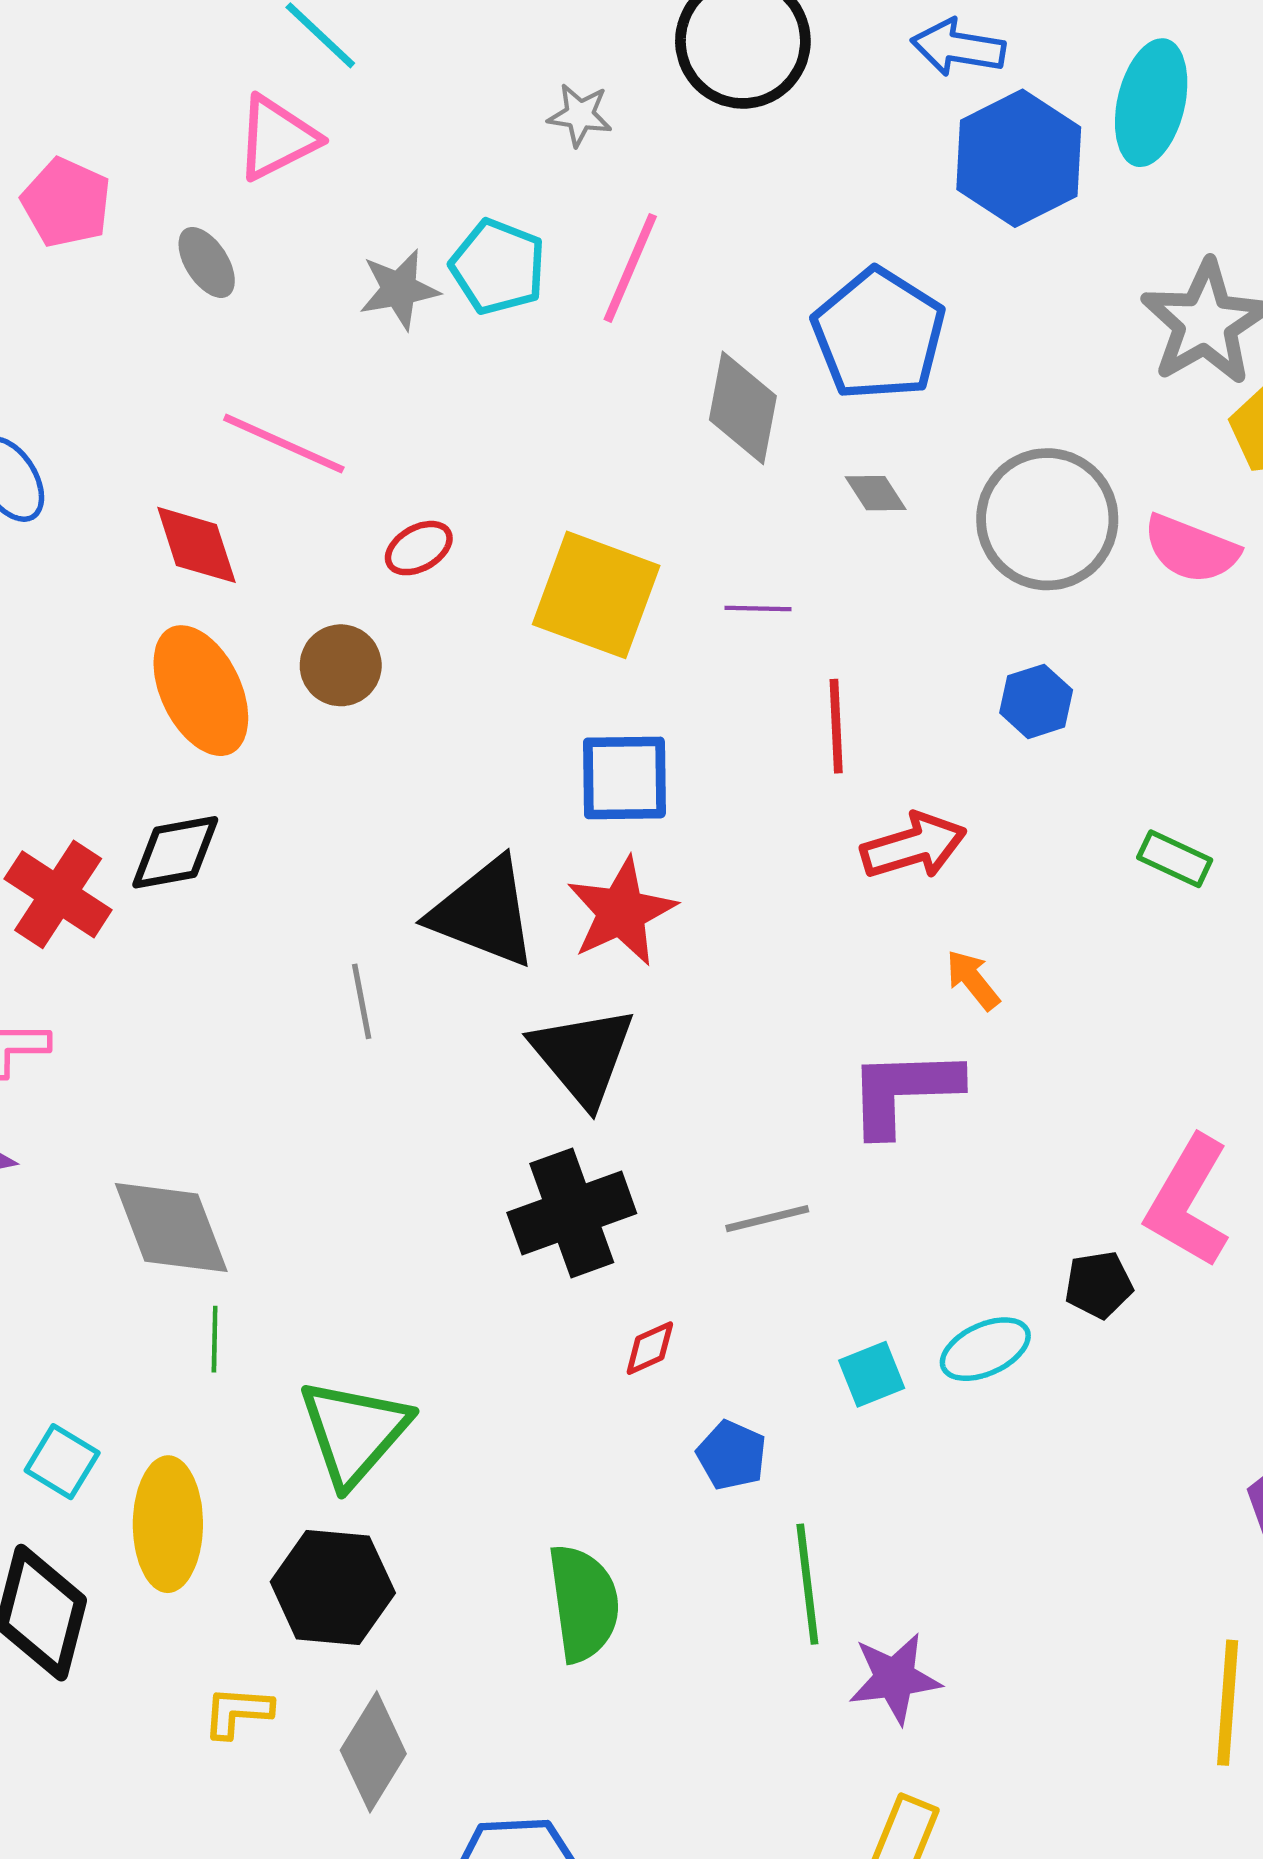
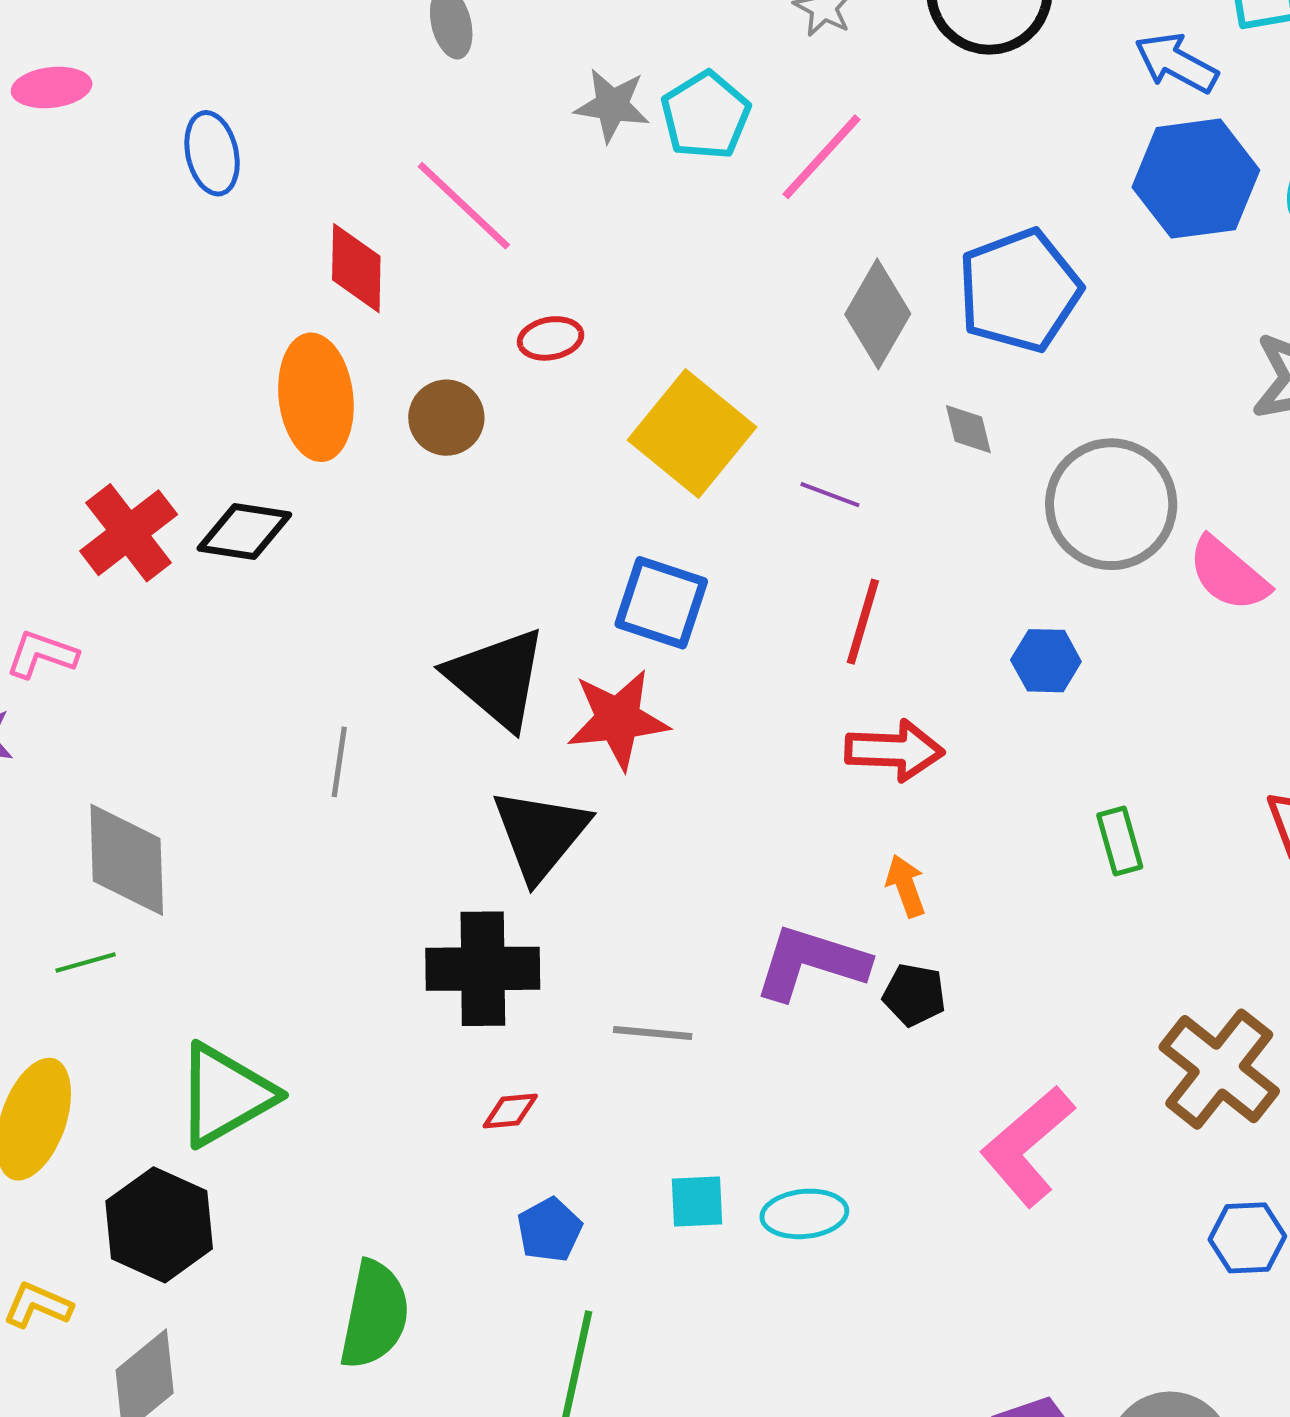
green rectangle: (1175, 859) -> (1120, 841), turned 30
gray line: (362, 1001) -> (339, 762), moved
black pentagon: (1099, 1285) -> (914, 995), moved
green line: (215, 1339) -> (86, 962), moved, turned 54

